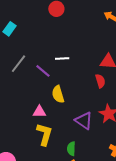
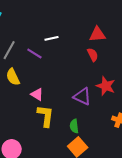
yellow semicircle: (58, 94) -> (13, 77), moved
pink triangle: (39, 112) -> (37, 94), turned 40

